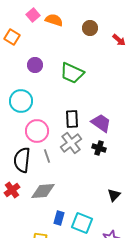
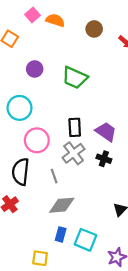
gray line: (47, 156) -> (54, 176), moved
gray diamond: (43, 191) -> (62, 205), moved

